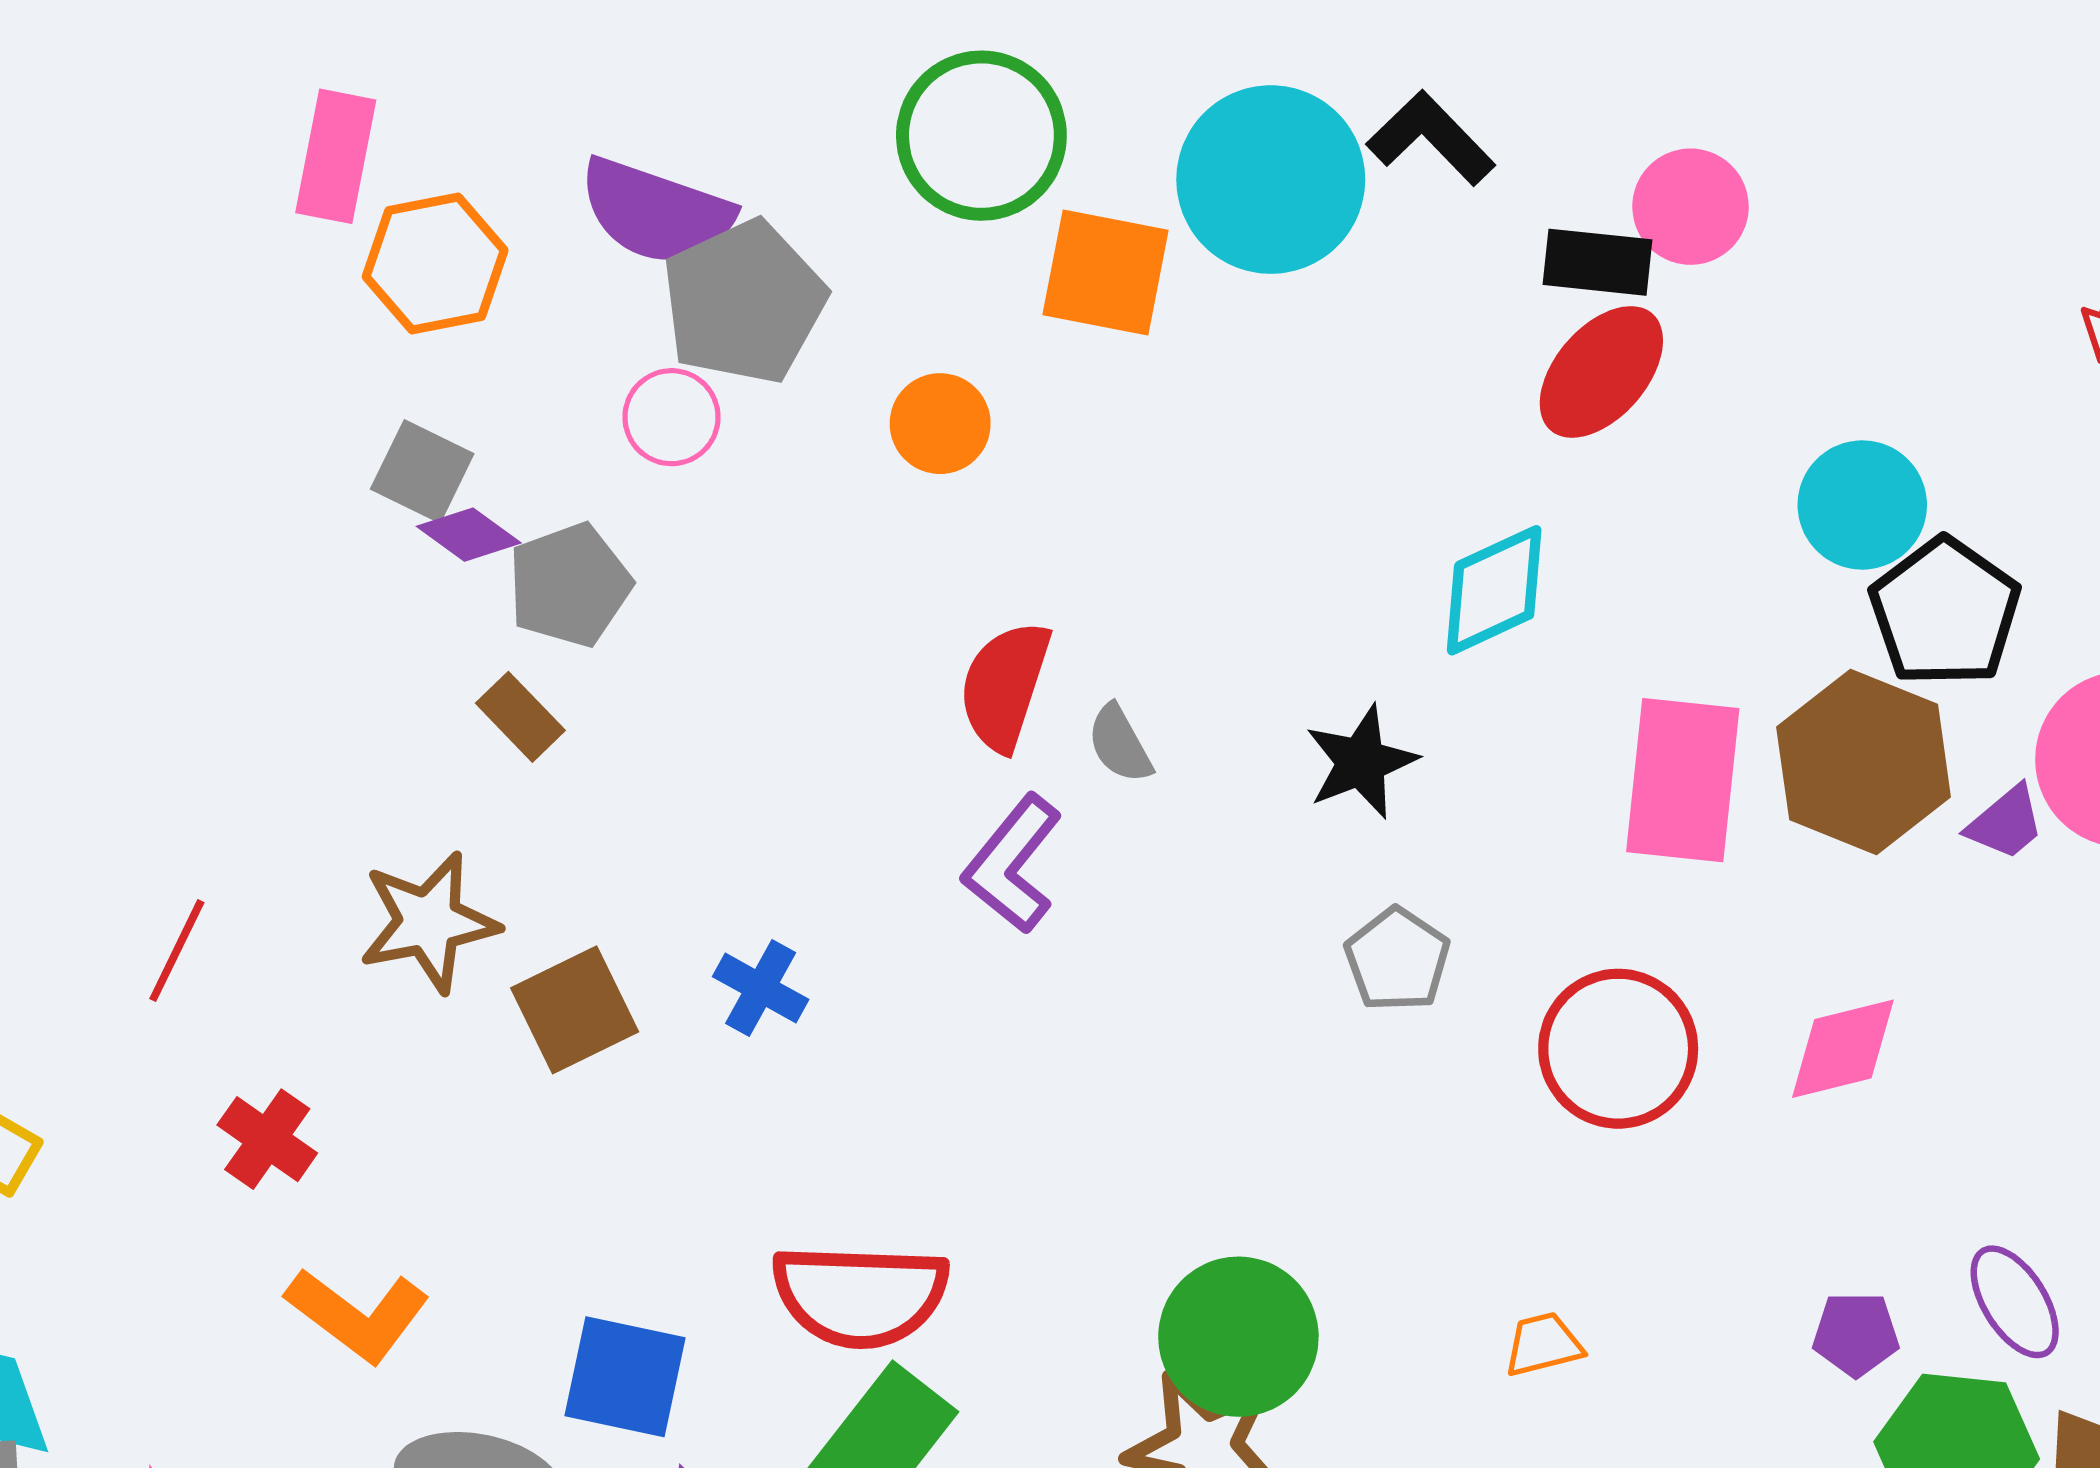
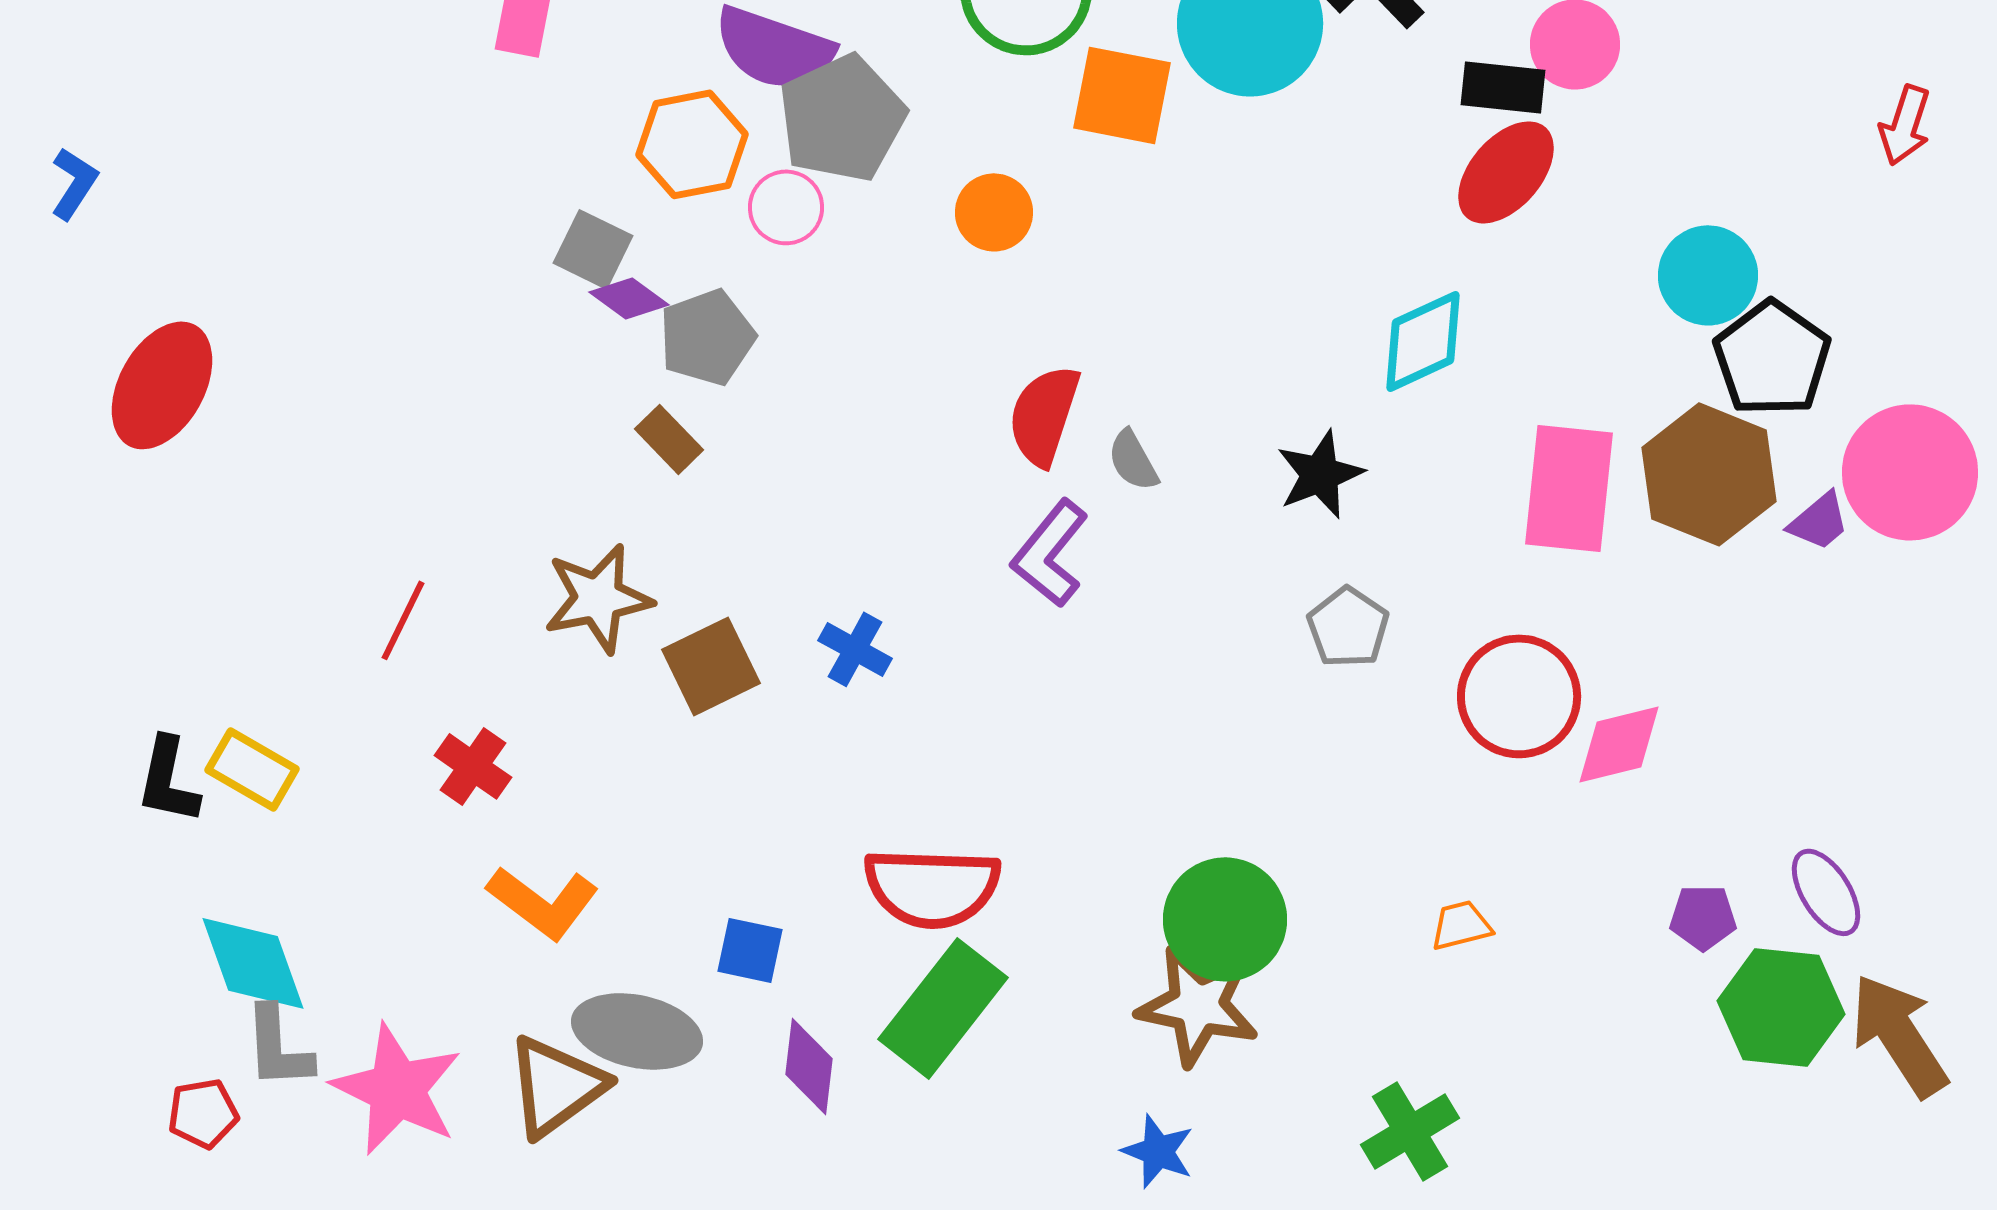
orange hexagon: (435, 263) -> (692, 144), moved
pink diamond: (1843, 1049) -> (1619, 744), moved
blue square: (625, 1377) -> (750, 950), size x0.7

